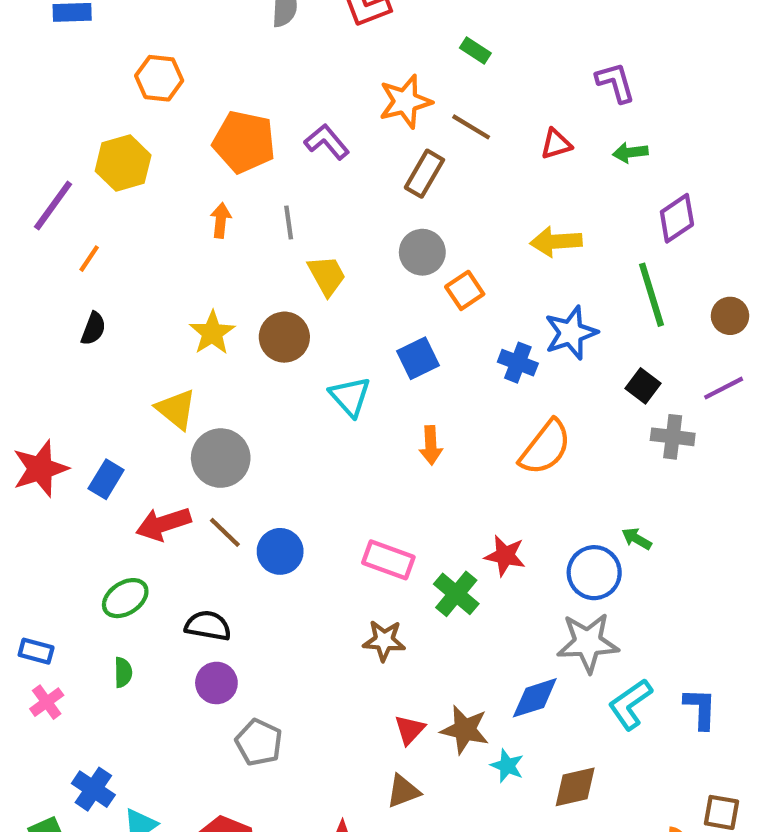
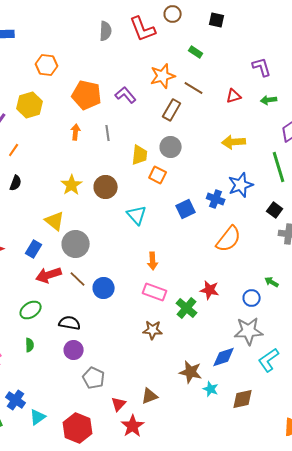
yellow trapezoid: (327, 276) -> (140, 155), moved, turned 35
orange square: (465, 290) -> (158, 175), moved, turned -30
blue square: (418, 358) -> (186, 209), moved
orange arrow: (431, 445) -> (153, 261), moved
blue rectangle: (106, 479) -> (34, 249), moved
blue circle: (594, 573) -> (252, 298), size x0.7
red triangle: (410, 730) -> (119, 404), moved
brown triangle: (403, 791) -> (150, 396), moved

